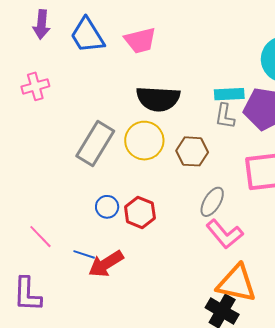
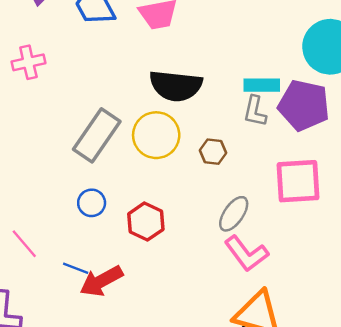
brown hexagon: (192, 151) -> (213, 152), size x0.7
blue circle: (107, 207) -> (92, 203), moved

